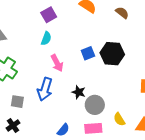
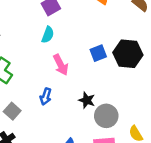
blue arrow: (45, 89) -> (46, 96), size x0.6
gray square: (17, 102) -> (12, 111), turned 32

